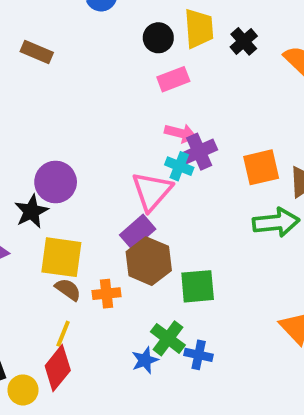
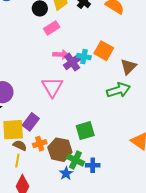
cyan cross: (179, 166) -> (84, 57), moved
orange square: (261, 167) -> (104, 51), moved, turned -36
purple rectangle: (138, 232) -> (31, 122), moved
brown hexagon: (149, 261) -> (60, 150), moved
yellow line: (63, 334) -> (17, 161), moved

